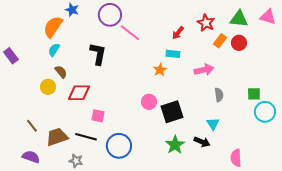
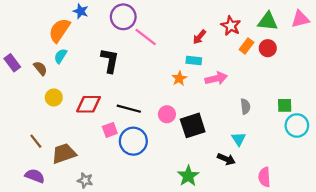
pink triangle: (268, 17) -> (300, 19), turned -30
pink arrow: (204, 70) -> (216, 78), moved
brown semicircle: (61, 72) -> (40, 68), moved
pink square: (98, 116) -> (110, 130), turned -32
black line: (86, 137) -> (129, 109), moved
green star: (175, 145) -> (188, 176), moved
blue circle: (119, 146) -> (133, 141), moved

